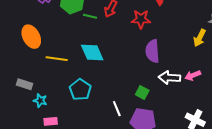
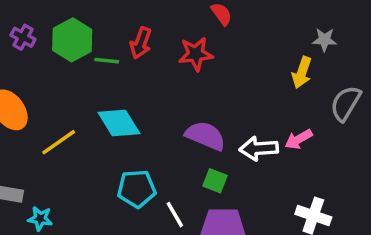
purple semicircle: (152, 51) -> (205, 136), moved, turned 125
yellow line: (57, 59) -> (59, 142), turned -35
cyan pentagon: (80, 90) -> (137, 189), moved, turned -30

